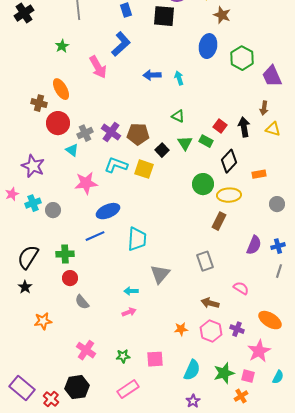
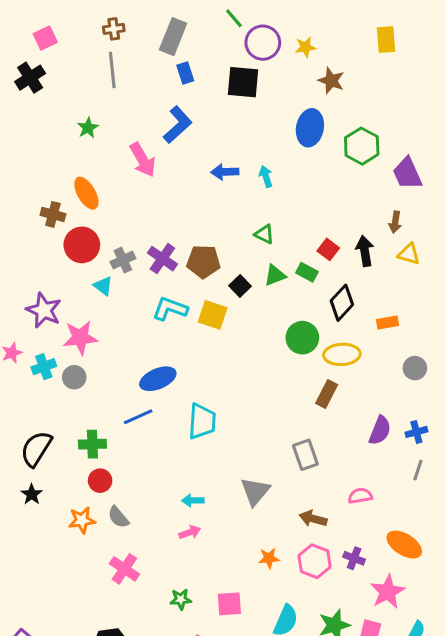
green triangle: (185, 143) -> (275, 275), turned 42
pink star: (86, 183) -> (80, 338), moved
gray triangle: (160, 274) -> (255, 491), moved
pink semicircle: (241, 288) -> (360, 496), turned -42
orange star: (43, 321) -> (82, 520), moved
pink cross: (86, 350) -> (124, 569), moved

